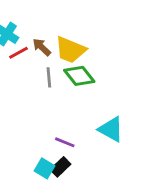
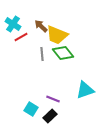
brown arrow: (42, 47) -> (41, 26), moved
cyan triangle: (111, 129) -> (85, 90), turned -48
cyan square: (45, 168) -> (31, 109), moved

